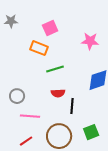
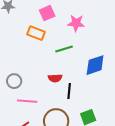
pink star: (90, 41) -> (76, 23), moved
green line: (55, 69) -> (64, 49), moved

